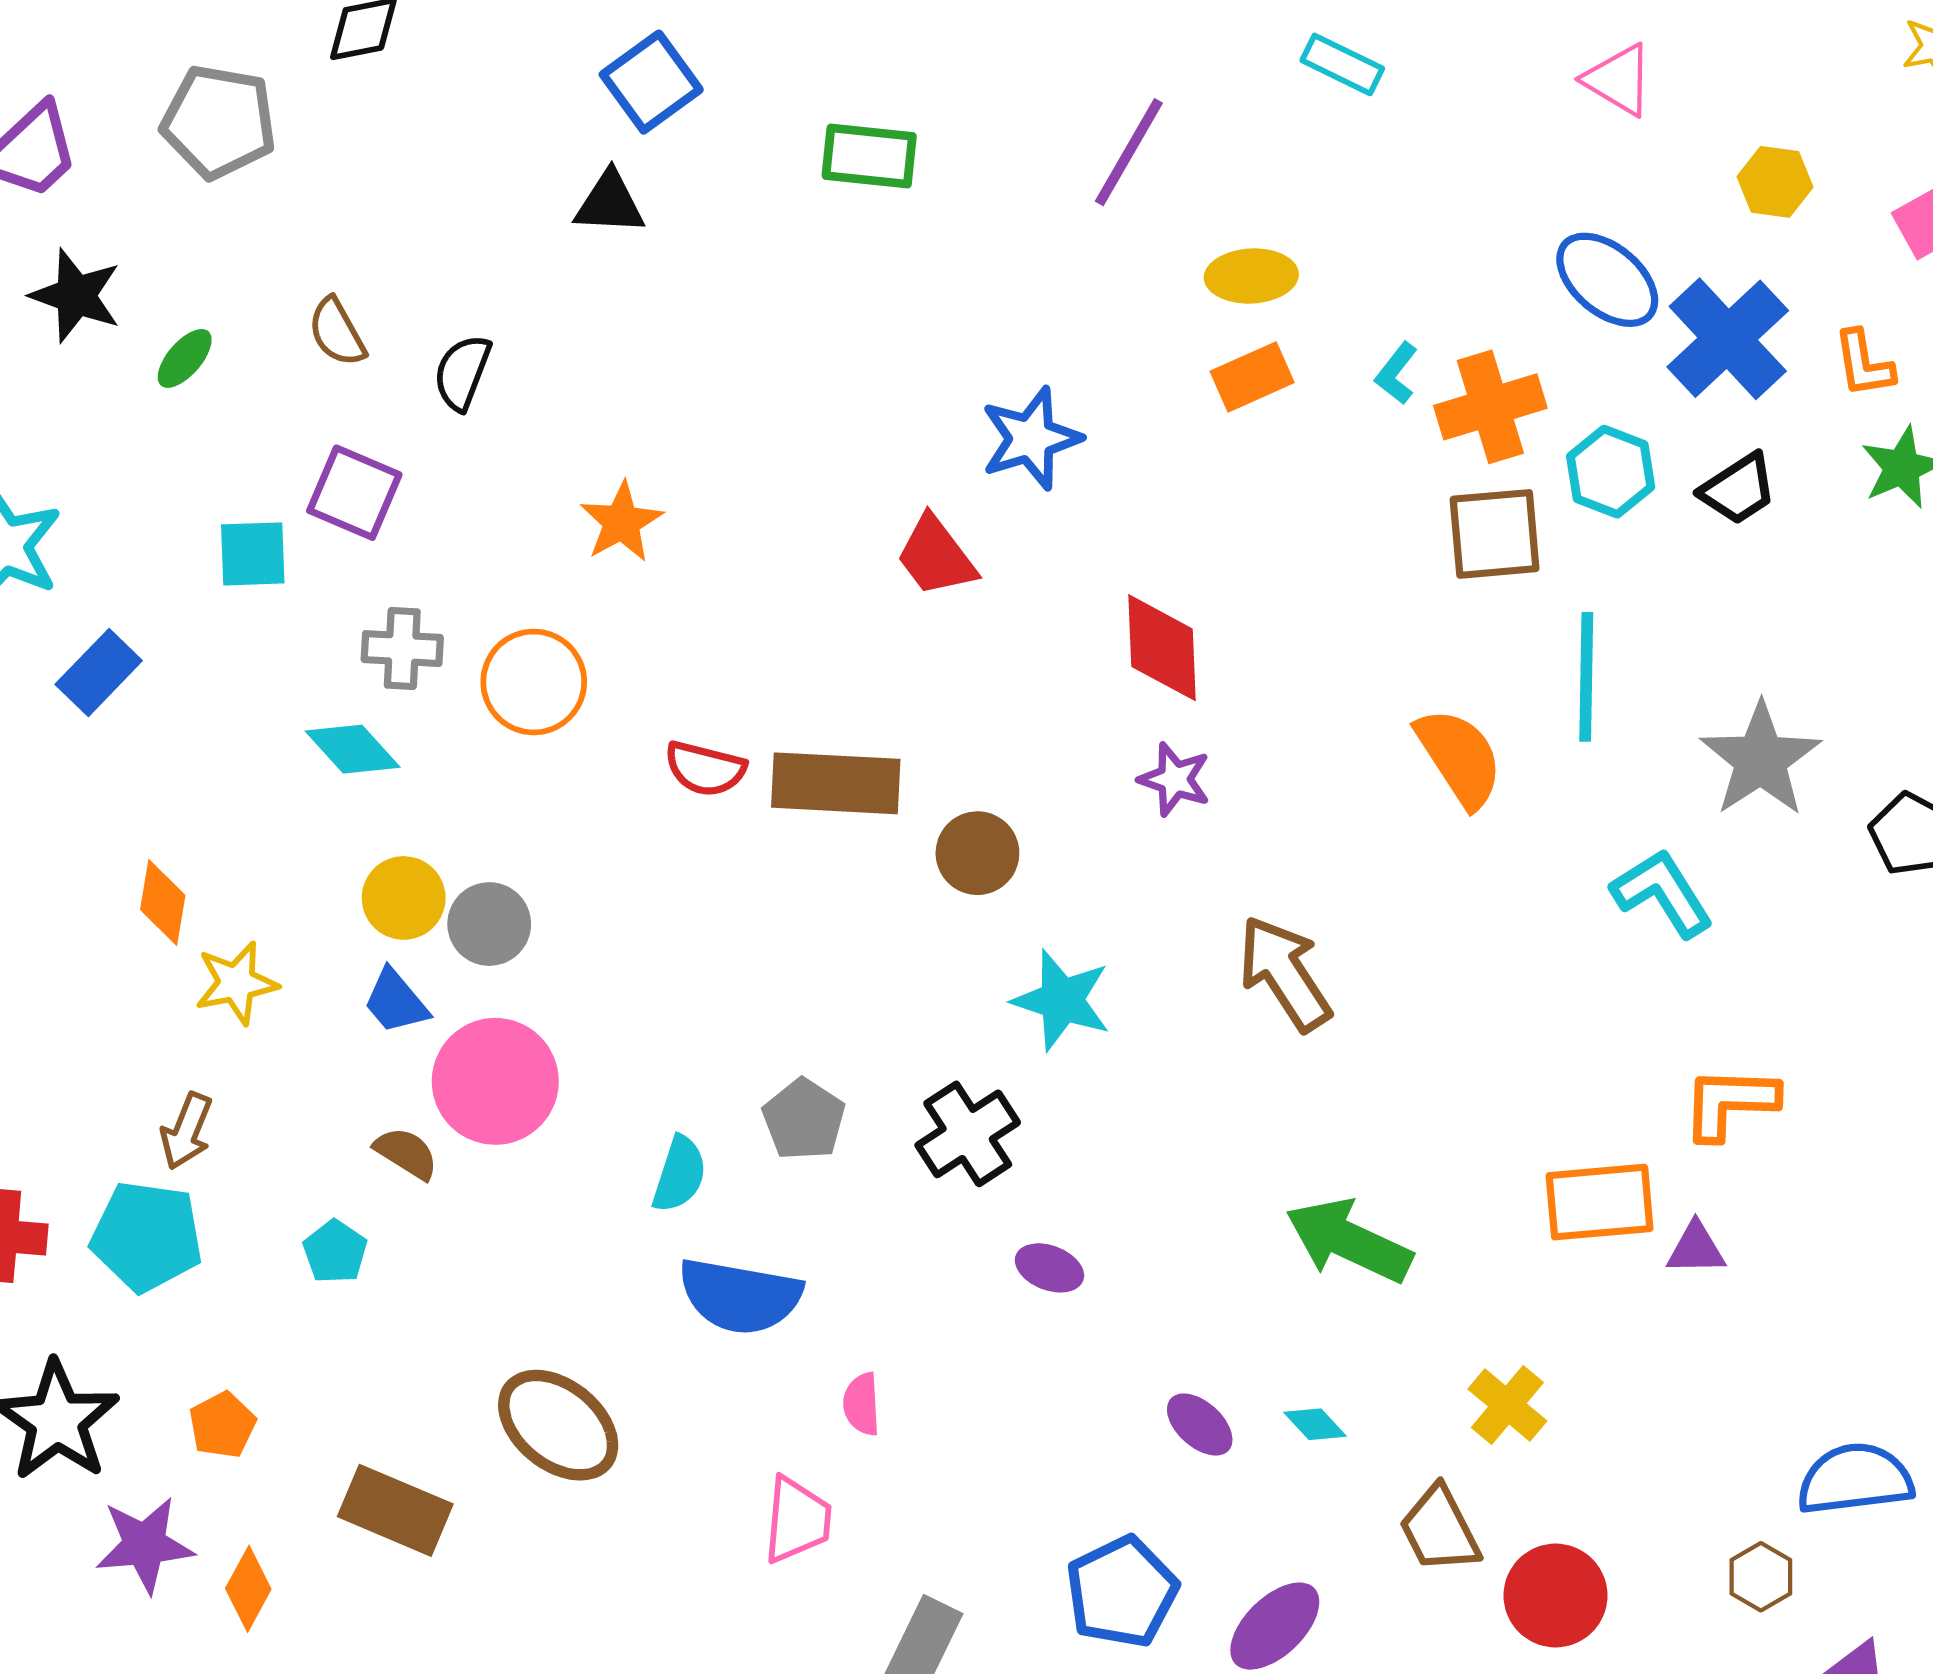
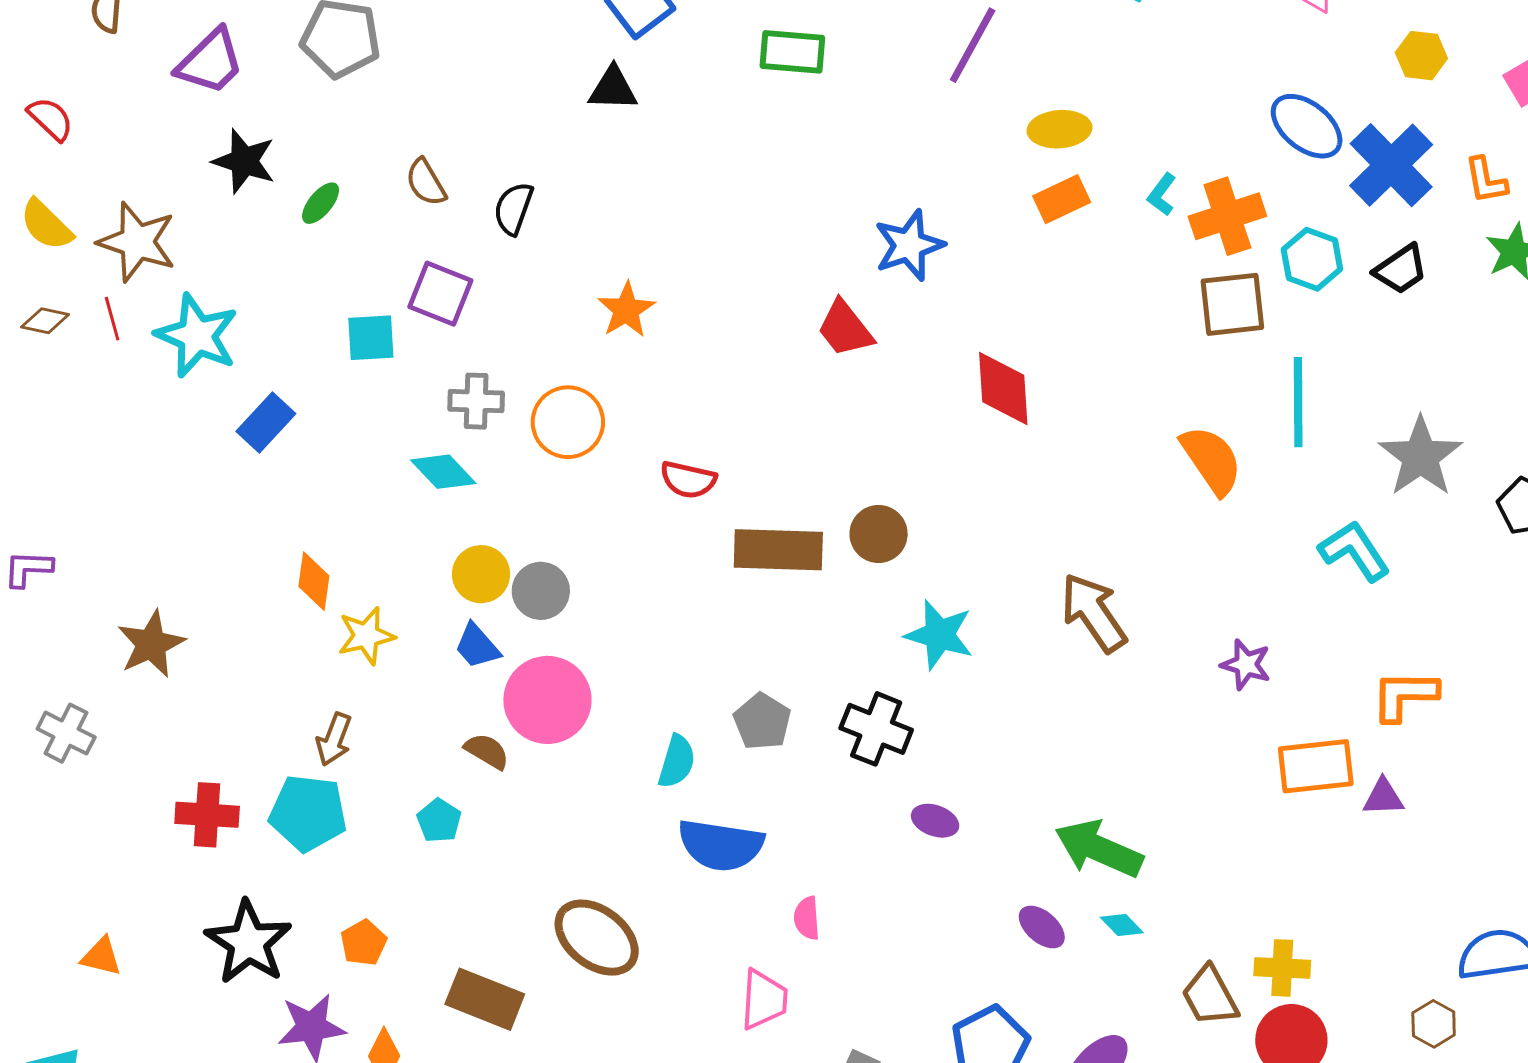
purple star: (1175, 779) -> (1246, 664), moved
brown rectangle: (836, 783) -> (778, 550), moved
black cross: (968, 1134) -> (876, 729), turned -34
green arrow: (1349, 1241) -> (1099, 849), moved
yellow cross: (1507, 1405) -> (1282, 968), moved, turned -36

